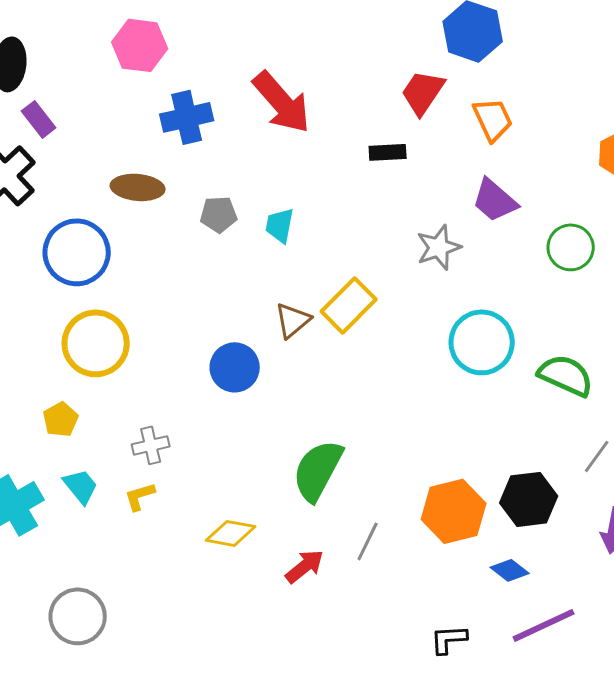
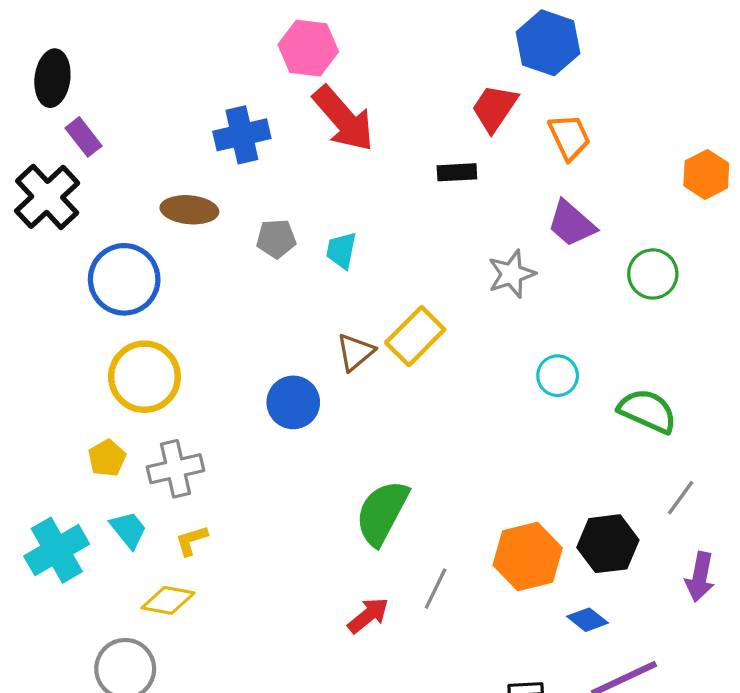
pink hexagon: (140, 45) -> (308, 48), moved
cyan circle: (482, 342) -> (558, 376), size x0.6
gray cross: (151, 445) -> (176, 469), moved, size x1.4
yellow diamond: (231, 533) -> (168, 600), moved

